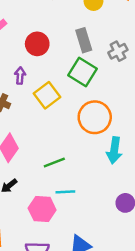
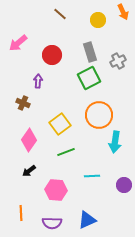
green square: (82, 72) -> (89, 78), turned 30
yellow square: (47, 95) -> (60, 124), moved
cyan line: (65, 192) -> (92, 176), moved

